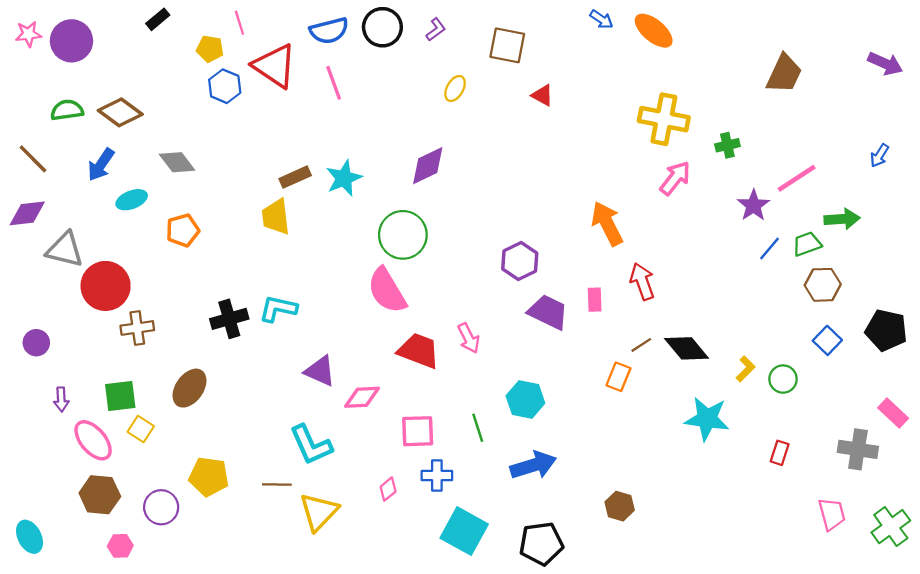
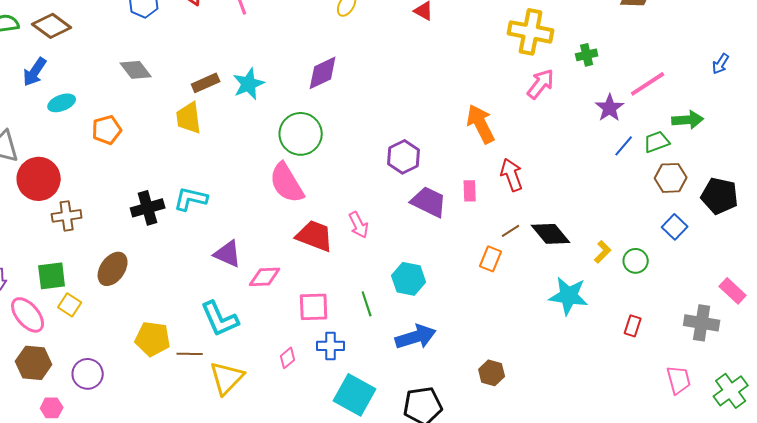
gray diamond: (177, 162) -> (136, 70), moved
black pentagon: (886, 330) -> (720, 196), moved
yellow pentagon: (209, 477) -> (153, 339), moved

